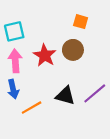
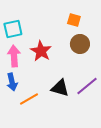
brown circle: (73, 50) -> (80, 44), moved

